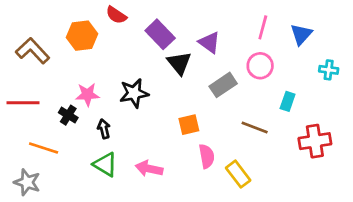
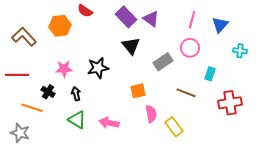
purple rectangle: (160, 34) -> (126, 17), moved
purple triangle: (209, 42) -> (151, 19), moved
black cross: (68, 115) -> (48, 92), moved

